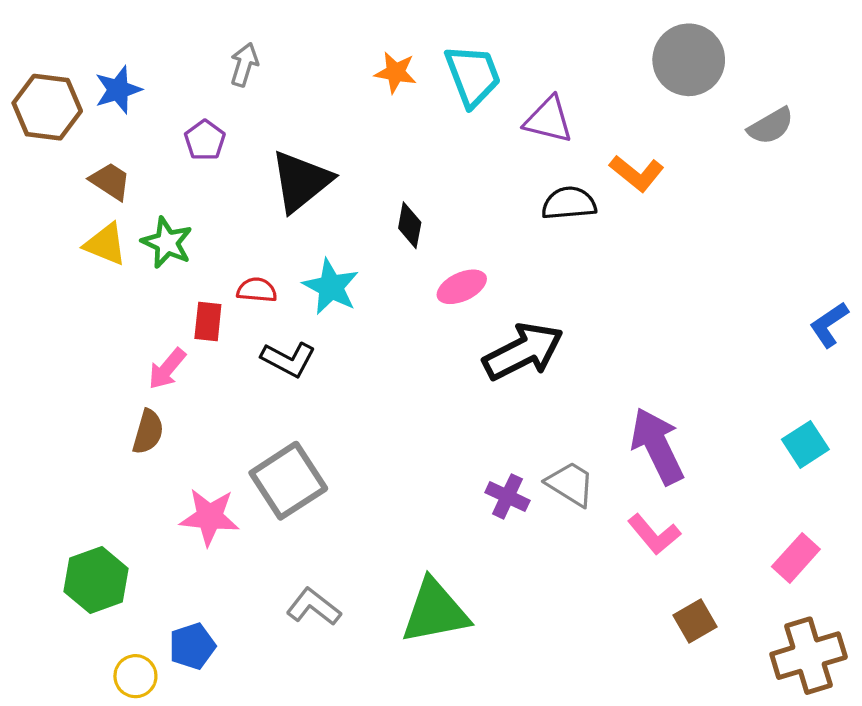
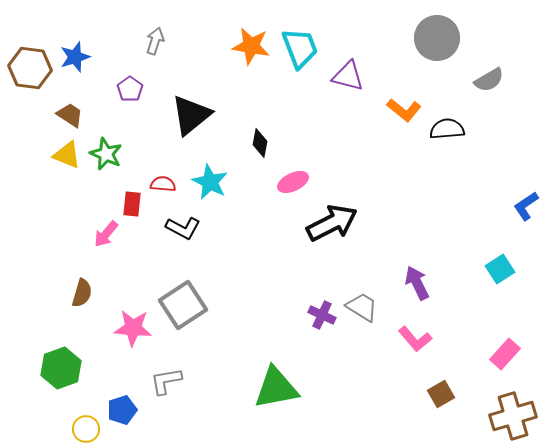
orange star: (396, 72) -> (251, 46), size x1.4
black semicircle: (569, 203) -> (447, 129), moved
brown semicircle: (148, 432) -> (82, 293), moved
cyan square: (805, 444) -> (500, 269), moved
purple arrow: (657, 446) -> (417, 283), size x0.7
gray L-shape: (314, 607) -> (166, 381), moved, turned -48

